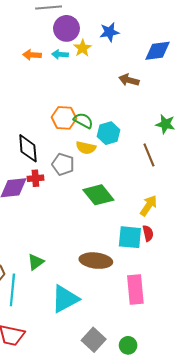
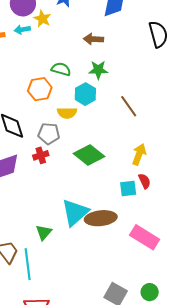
green semicircle: (83, 121) -> (61, 69), moved
green star: (165, 124) -> (98, 70), moved
red cross: (35, 178) -> (41, 155), moved
cyan square: (130, 237) -> (128, 189), size x0.7
pink rectangle: (135, 290) -> (145, 237), turned -40
cyan triangle: (65, 299) -> (75, 212), moved

